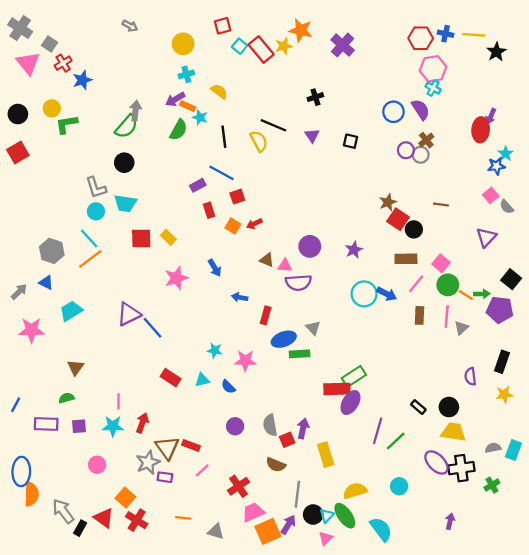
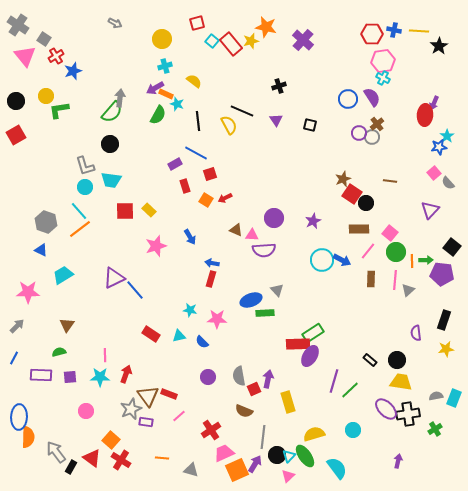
gray arrow: (19, 292) -> (17, 326), moved
orange line: (466, 295) -> (412, 261), turned 56
red rectangle: (266, 315) -> (211, 279), moved

